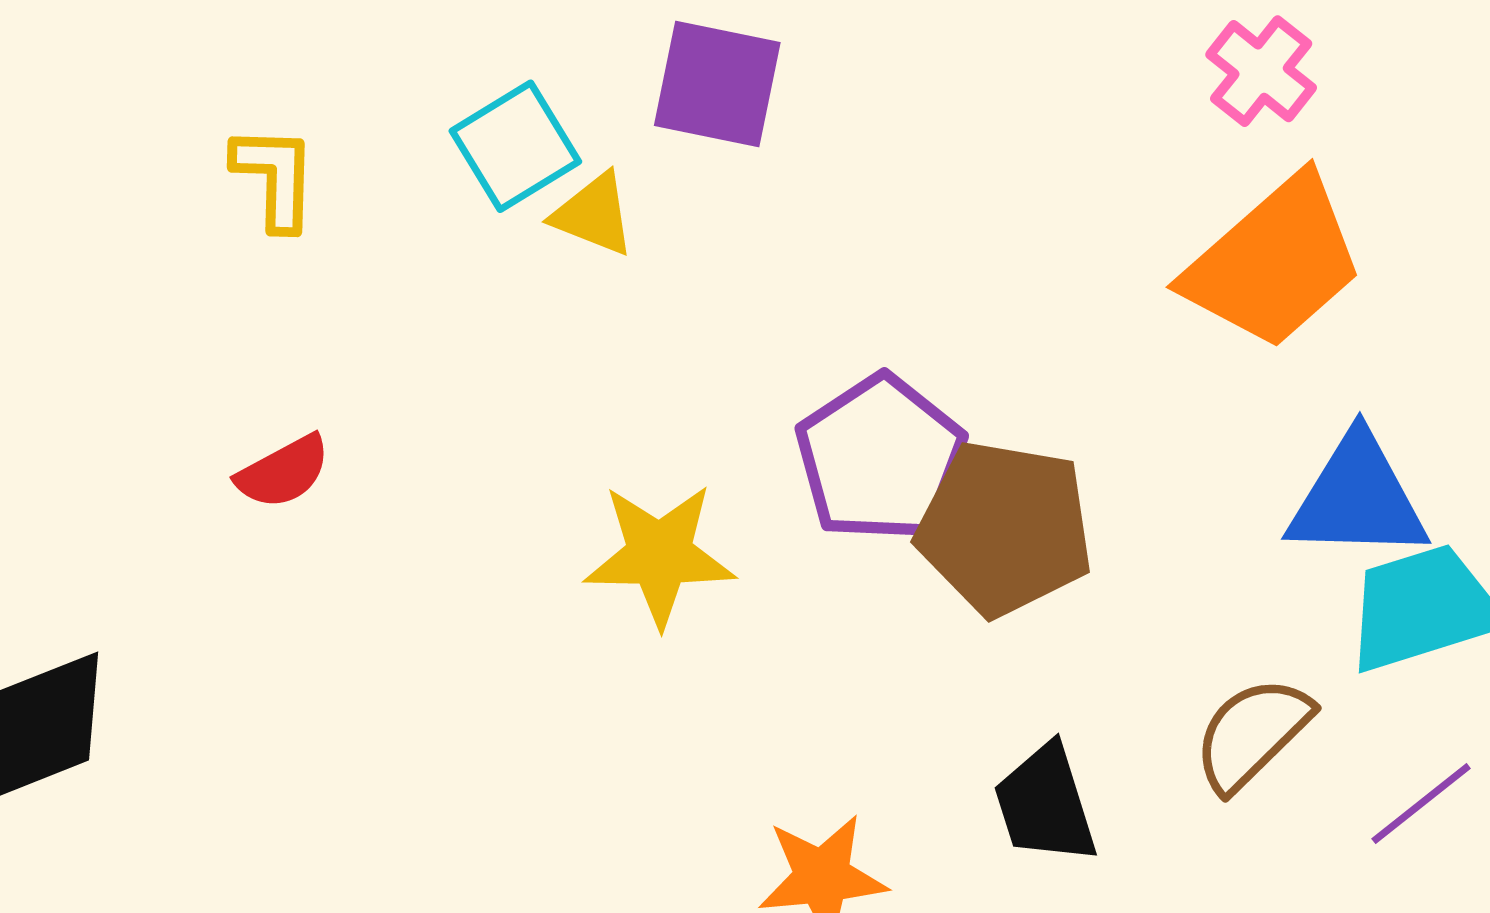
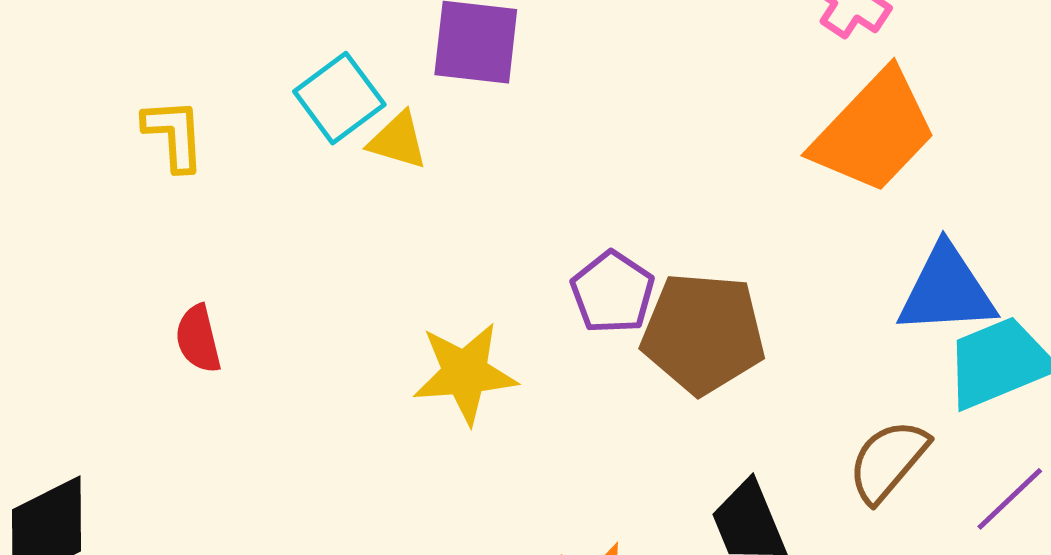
purple pentagon: (881, 458) -> (613, 292), size x0.7
red semicircle: (283, 472) -> (198, 339), turned 110

